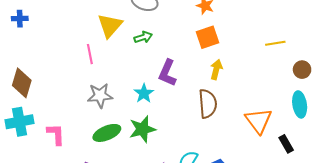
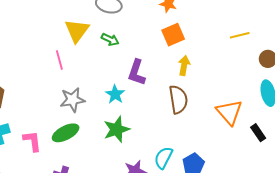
green arrow: (143, 37) -> (110, 40), turned 48
green ellipse: (107, 133) -> (66, 133), moved

